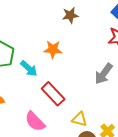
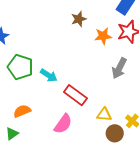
orange star: (53, 49) -> (103, 36), moved
pink semicircle: (35, 121) -> (63, 124), turned -90

